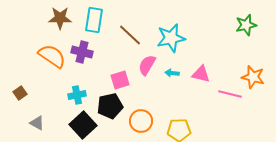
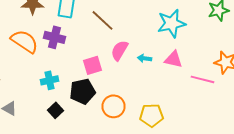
cyan star: (171, 38) -> (172, 23), moved
black square: (83, 125) -> (56, 110), size x0.6

